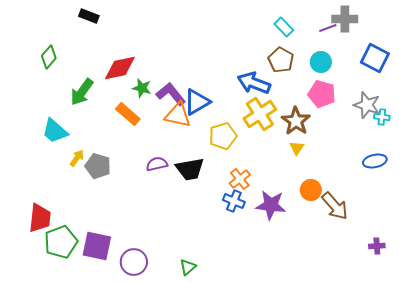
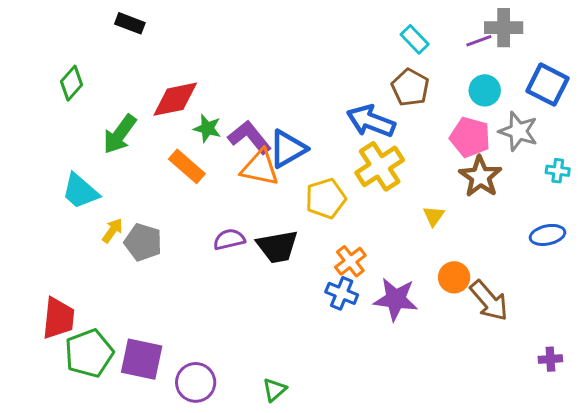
cyan circle: (321, 62) -> (485, 90), moved
gray star: (367, 105) -> (518, 131), moved
brown star: (296, 121) -> (480, 177), moved

